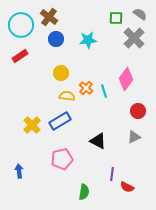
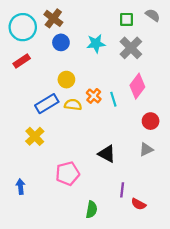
gray cross: (134, 38) -> (131, 48), moved
blue rectangle: (60, 121) -> (47, 104), moved

